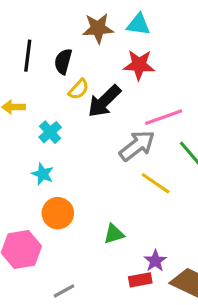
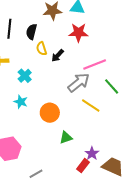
yellow semicircle: (79, 89) -> (42, 49), turned 120
black arrow: (104, 101) -> (58, 56), size x0.6
orange circle: (58, 213) -> (50, 113), moved
red rectangle: (140, 280) -> (83, 166), turned -40

